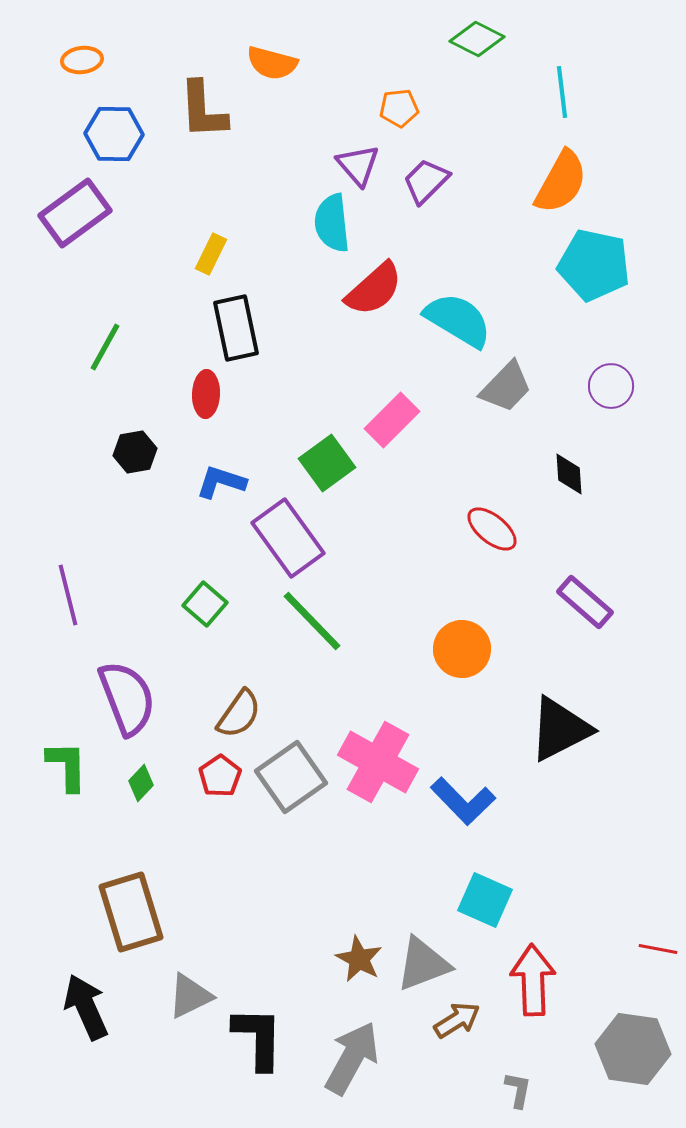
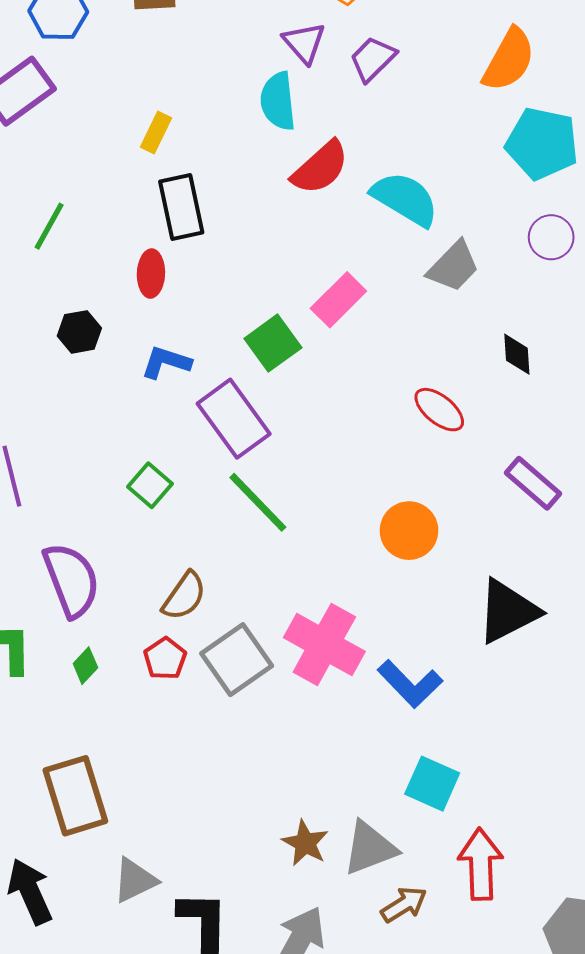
purple circle: (611, 386) -> (551, 237), moved

